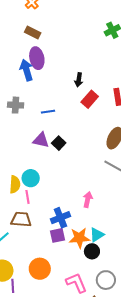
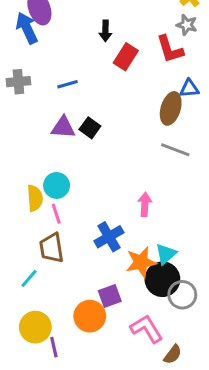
brown trapezoid: (21, 219) -> (52, 248), turned -95
purple square: (58, 235) -> (110, 296), moved
black circle: (92, 251) -> (162, 279), size x1.5
gray circle: (106, 280) -> (182, 295), moved

